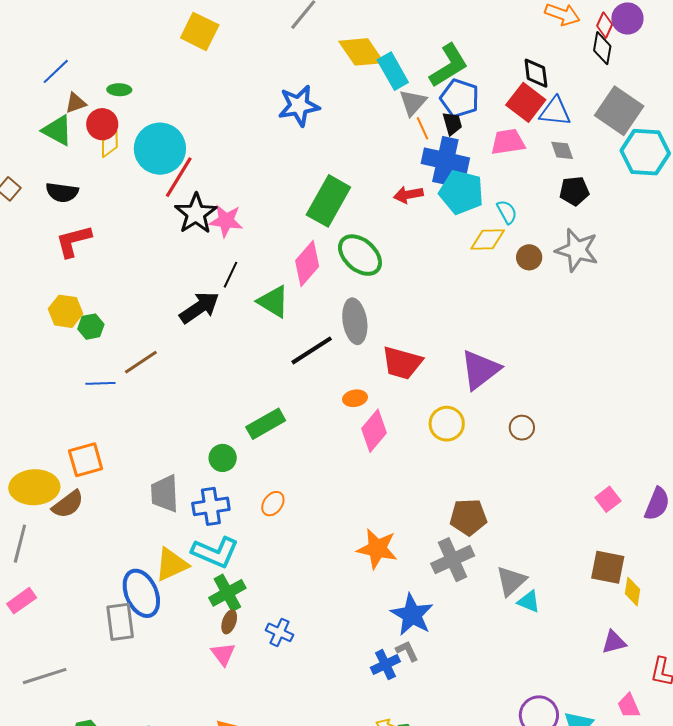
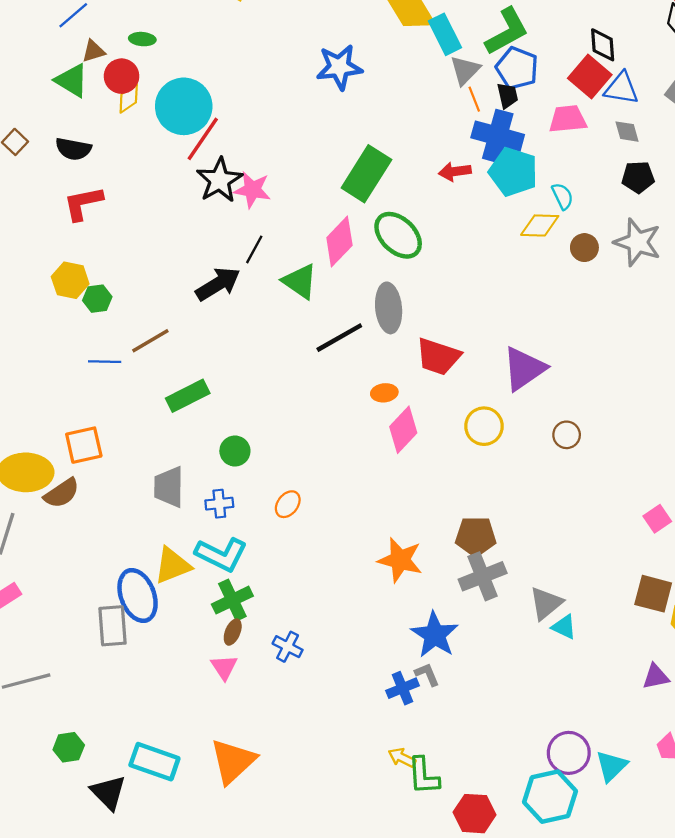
green rectangle: (266, 424) -> (188, 396), moved
blue cross: (211, 506) -> (219, 504), size x0.7
brown pentagon: (468, 517) -> (476, 536), moved

